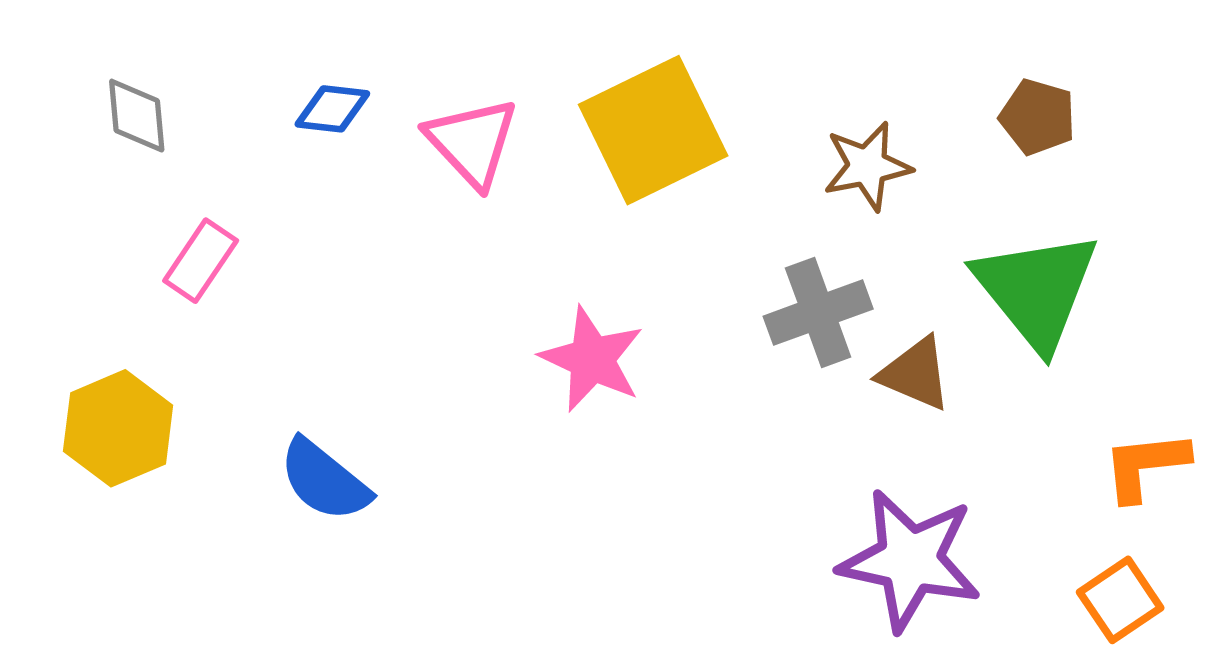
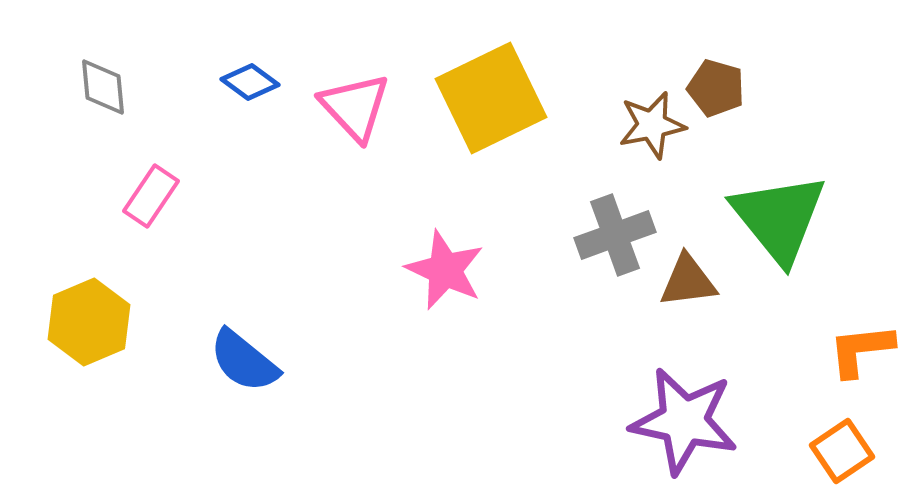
blue diamond: (332, 109) -> (250, 82), turned 30
brown pentagon: (1038, 117) -> (716, 88), moved
brown triangle: (915, 374) -> (688, 281), turned -30

